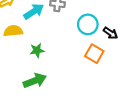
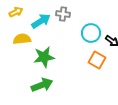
green star: (37, 50) -> (44, 57), size x1.5

